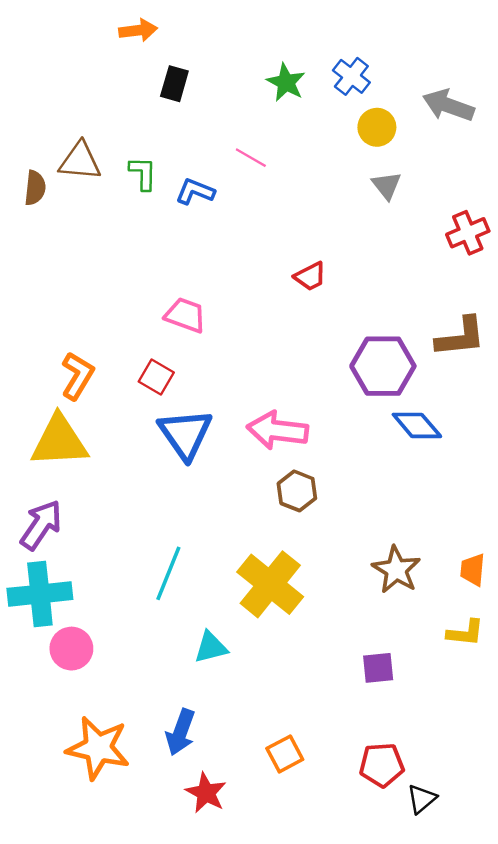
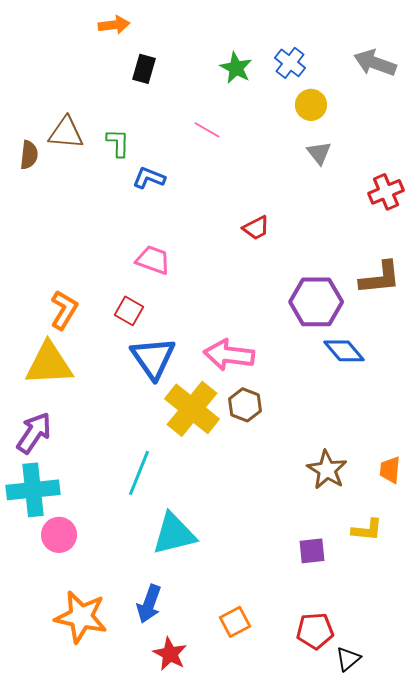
gray arrow: (448, 105) -> (375, 63), moved
blue L-shape: (195, 192) -> (149, 178), moved
yellow cross: (270, 584) -> (192, 409), moved
yellow L-shape: (465, 633) -> (367, 530), moved
cyan triangle: (211, 647) -> (174, 534), size x1.6

